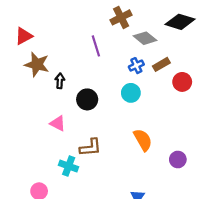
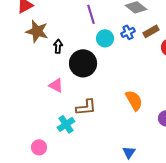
cyan circle: (131, 93) -> (105, 38), moved
black circle: (87, 99) -> (83, 63), size x1.4
cyan cross: (69, 166) -> (66, 124), turned 36

